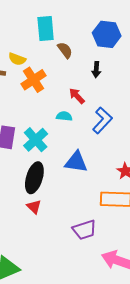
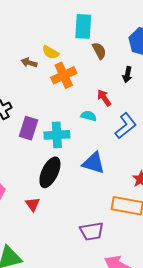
cyan cross: (36, 140) -> (57, 135), turned 30
red triangle: (34, 207) -> (33, 204), moved

